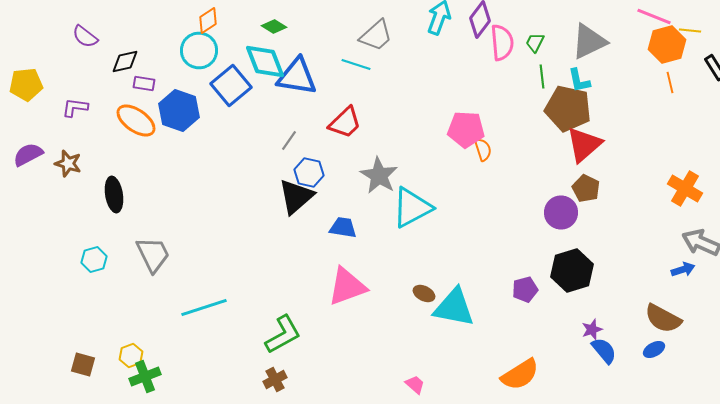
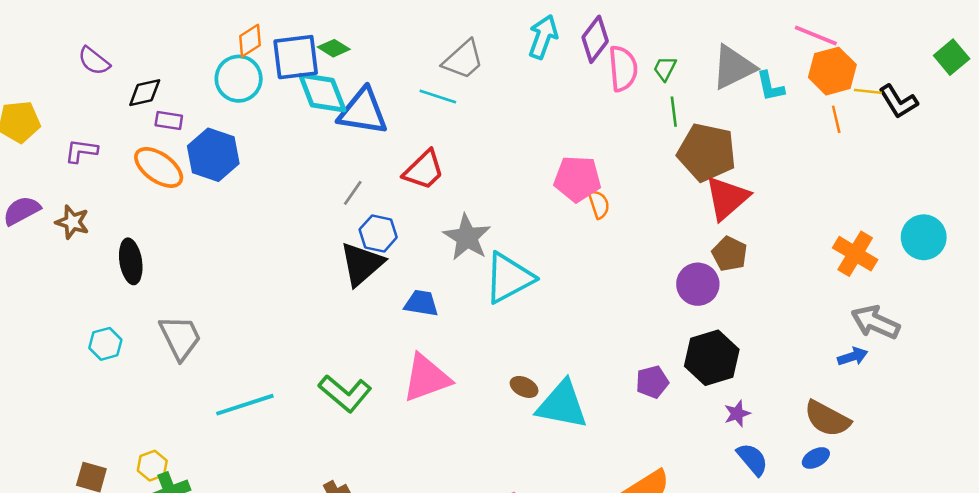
yellow line: (690, 30) -> (868, 91), moved
cyan L-shape: (579, 80) -> (770, 86), moved
blue square: (231, 86) -> (296, 57), moved, turned 33
purple star: (592, 330) -> (737, 414), moved
green L-shape: (283, 334) -> (345, 393), moved, turned 69

